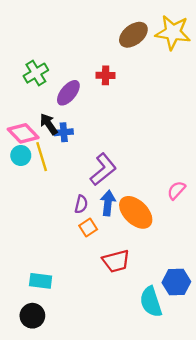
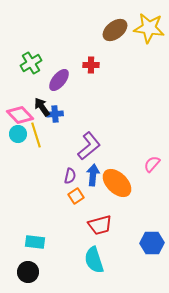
cyan semicircle: (151, 302) -> (94, 260), moved

